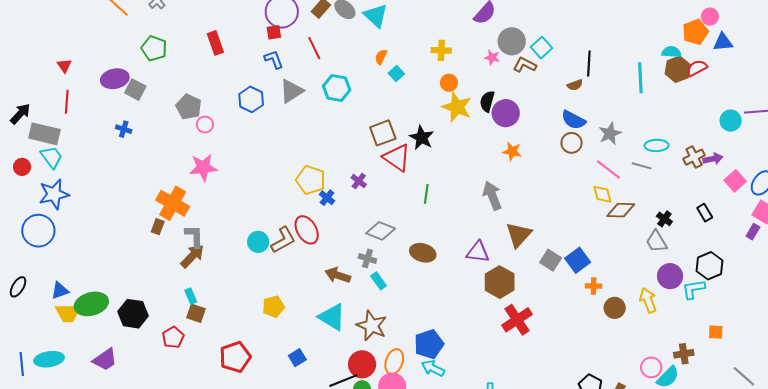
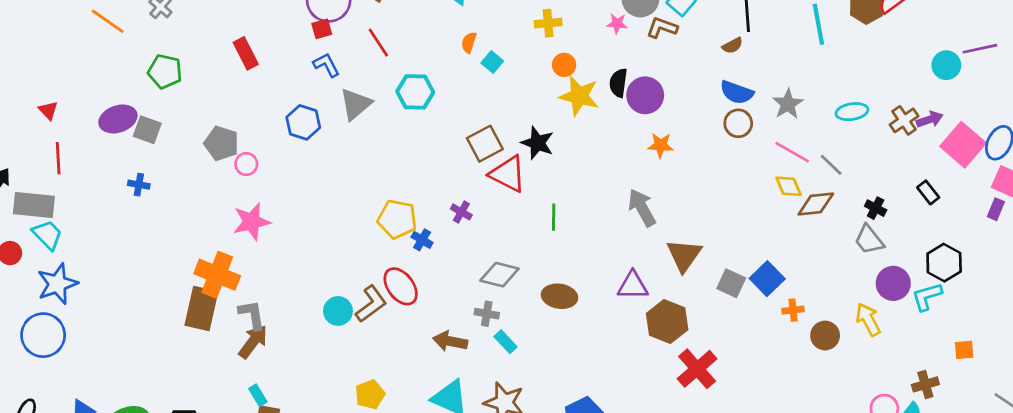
gray line: (642, 166) -> (831, 165), moved, turned 36
pink square: (735, 181) -> (963, 145), size x1.5
brown rectangle: (158, 227) -> (201, 309), size x2.0

